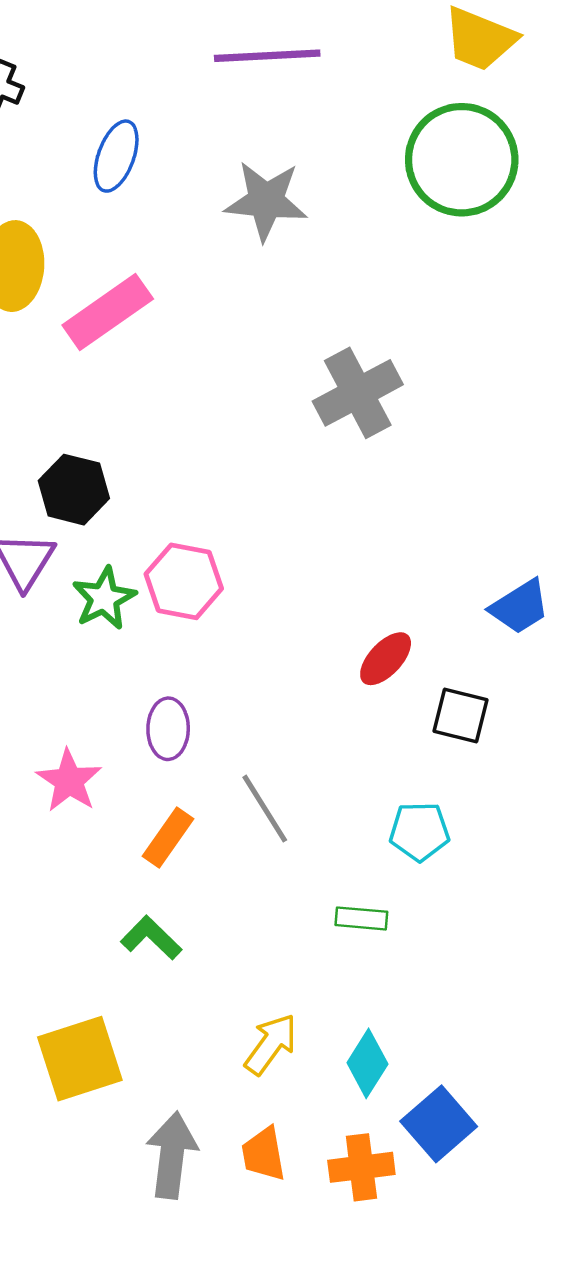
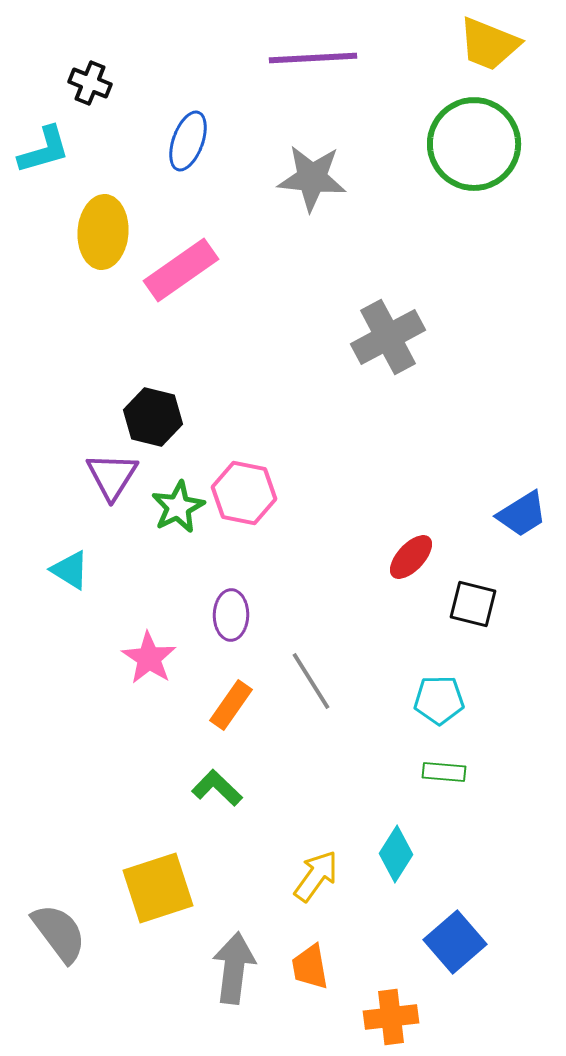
green rectangle: (361, 918) -> (444, 772), moved
cyan diamond: (367, 1063) -> (396, 854), moved
orange cross: (361, 1167) -> (391, 1017), moved

